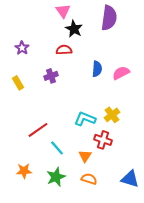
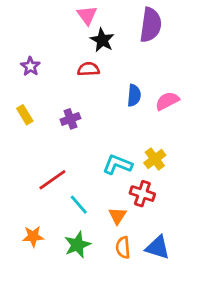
purple cross: (51, 76) -> (70, 119), moved
orange semicircle: (89, 179) -> (123, 248), turned -112
blue triangle: (130, 179) -> (158, 248), moved

